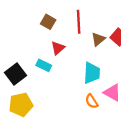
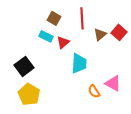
cyan rectangle: (44, 65) -> (46, 36), moved
cyan trapezoid: (92, 73) -> (79, 63), moved
yellow pentagon: (21, 105) -> (29, 94), turned -30

